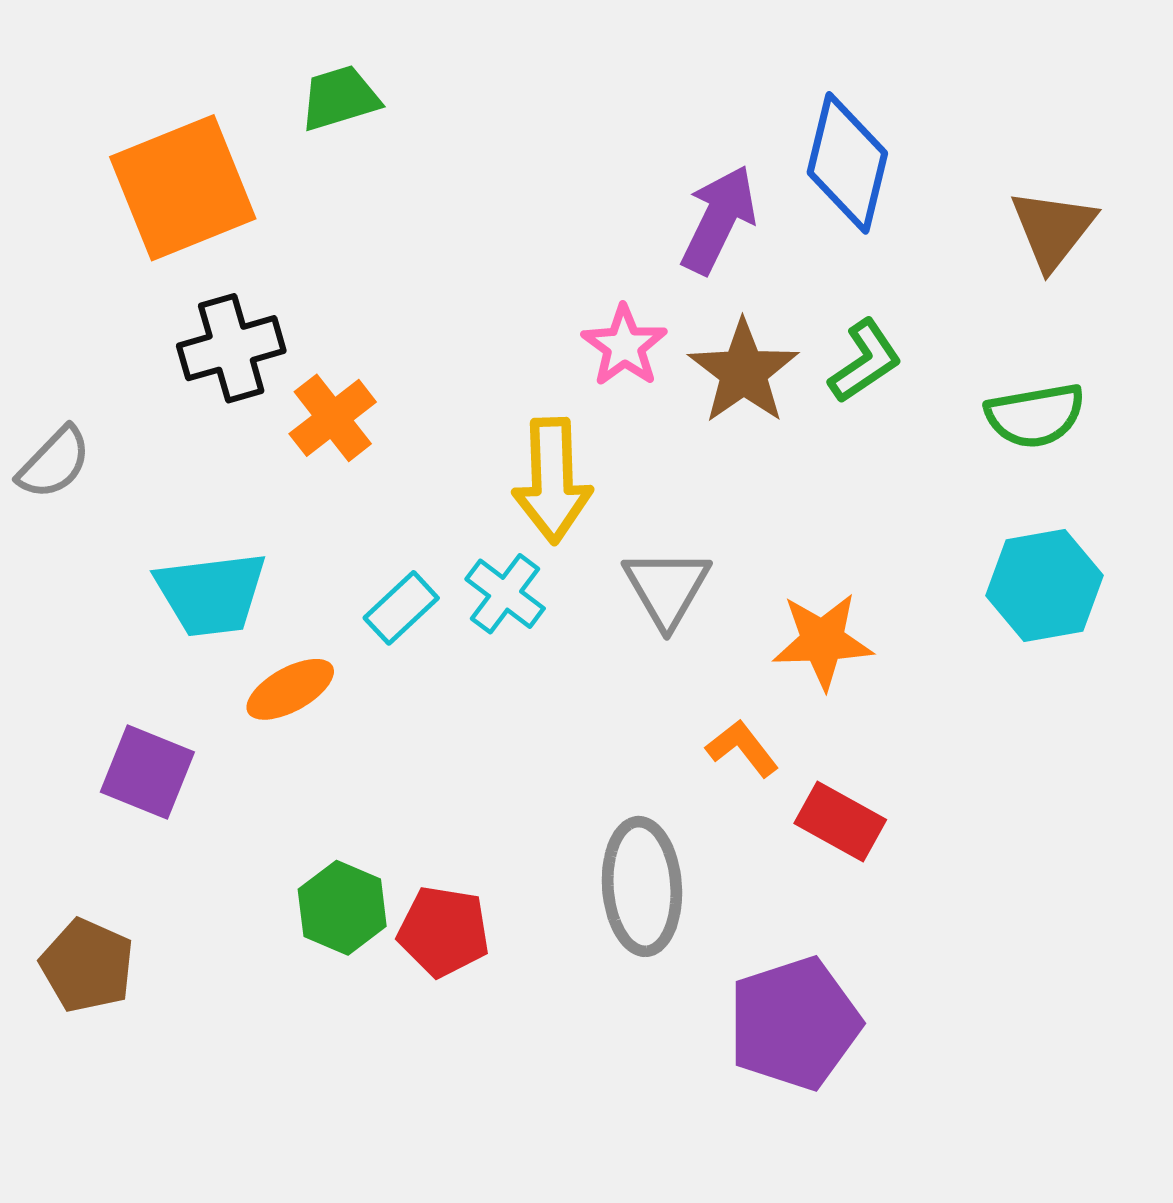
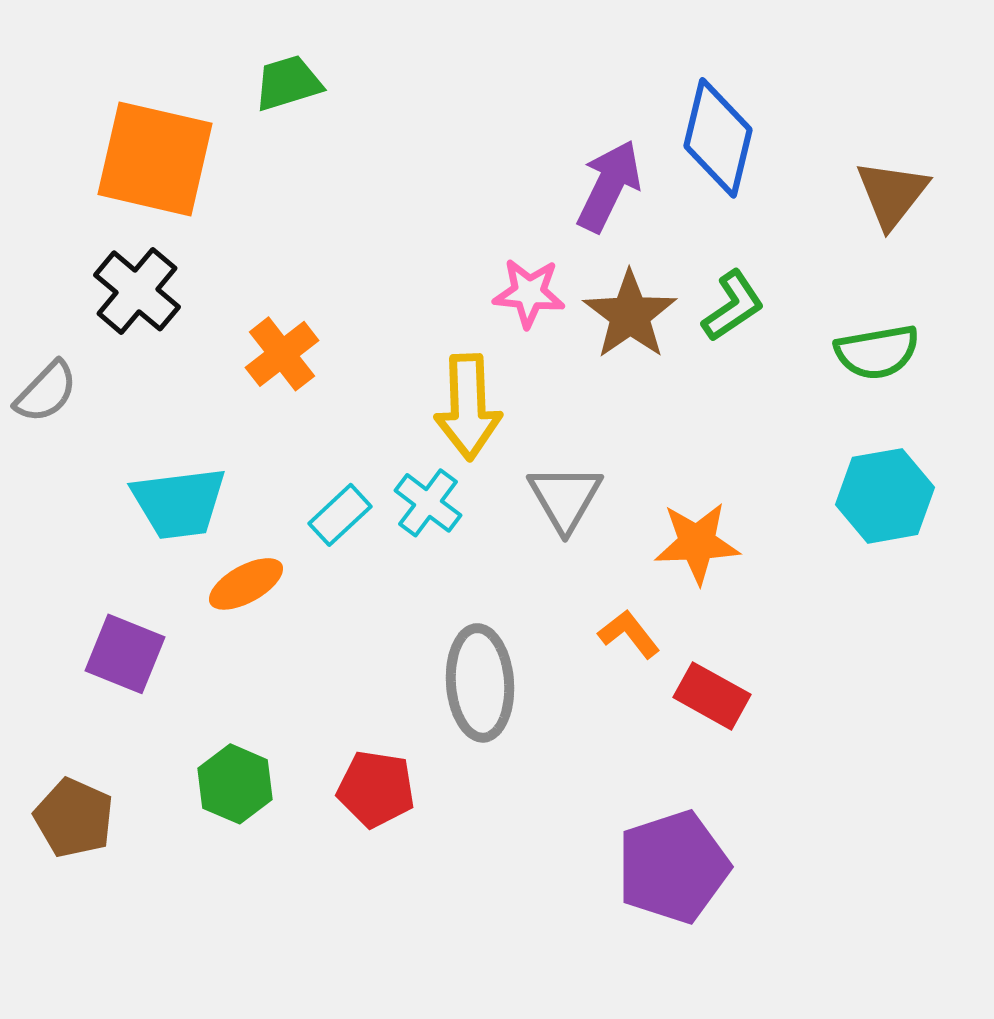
orange square: (183, 188) -> (155, 159), turned 35
pink star: (624, 346) -> (529, 293), turned -30
black cross: (231, 348) -> (137, 291), moved, turned -34
gray ellipse: (642, 886) -> (480, 683), moved
green hexagon: (342, 908) -> (235, 784), moved

